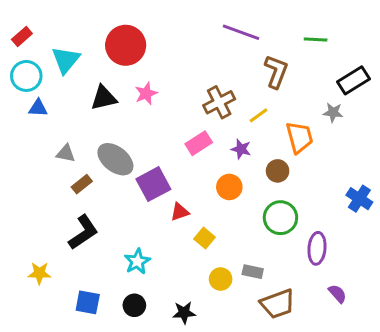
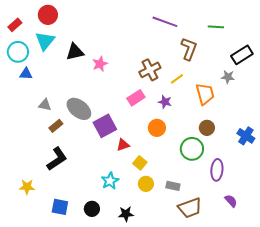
red circle: (126, 45) -> (48, 15), moved, size x0.7
black triangle: (104, 98) -> (75, 52), moved
brown circle: (278, 171) -> (207, 128), moved
cyan star: (137, 261) -> (110, 181), moved
yellow circle: (221, 279) -> (146, 184), moved

